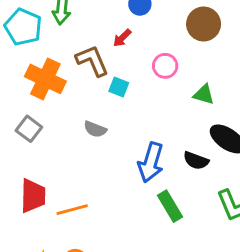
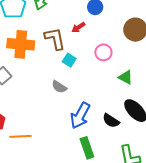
orange cross: (45, 79) -> (21, 44), turned -32
gray semicircle: (95, 129) -> (59, 87), moved

